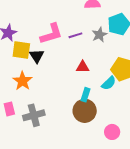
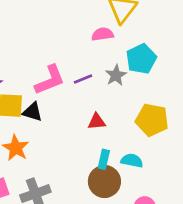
black triangle: (37, 56) -> (32, 112), turned -35
cyan semicircle: (109, 83) -> (132, 161), moved, turned -119

